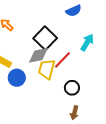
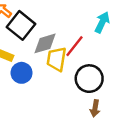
black square: (45, 38) -> (21, 25), moved
black circle: (72, 88) -> (89, 79), size x1.5

